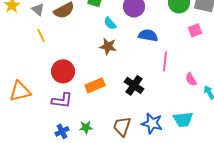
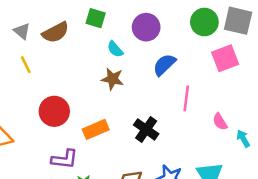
pink square: (195, 30) -> (225, 58), size x1.5
blue semicircle: (148, 35) -> (164, 65), turned -54
purple L-shape: (62, 100) -> (65, 159), moved

